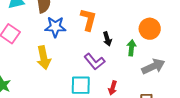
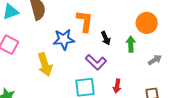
blue star: (55, 27) -> (64, 39), moved
gray arrow: (153, 66) -> (155, 60), size x0.6

